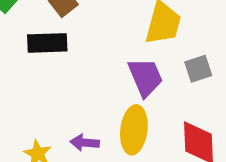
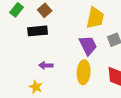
purple arrow: (85, 143) -> (46, 65), moved

